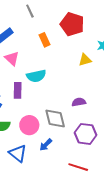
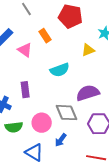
pink triangle: (12, 58) -> (25, 50), moved
cyan semicircle: (36, 76) -> (60, 70), moved
purple semicircle: (79, 102) -> (88, 93), size x1.6

